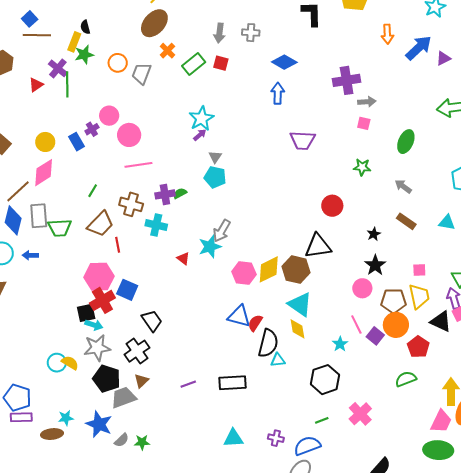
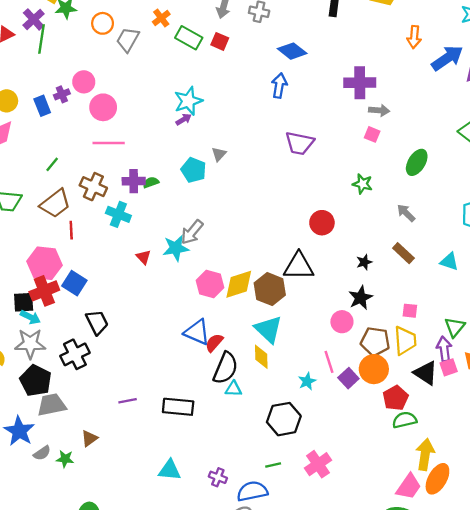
green rectangle: (194, 64) -> (189, 38), turned 60
gray triangle: (215, 157) -> (219, 154), moved
green semicircle: (406, 379) -> (405, 420), moved
brown triangle: (141, 381) -> (89, 438), moved

